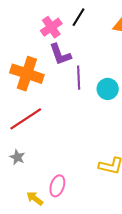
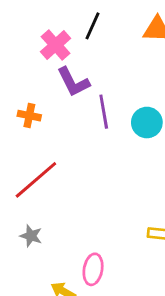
orange cross: (27, 74) -> (29, 116), size x0.5

